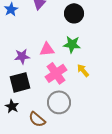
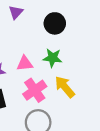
yellow arrow: (83, 70) -> (65, 87), size x1.5

